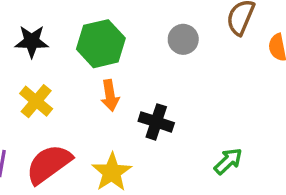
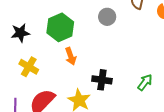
black cross: (156, 122) -> (102, 80), moved

